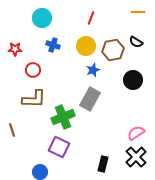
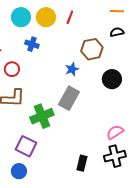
black semicircle: (136, 42) -> (117, 32), moved, turned 136
yellow circle: (86, 46) -> (46, 17), moved
purple square: (59, 147) -> (26, 146), moved
black cross: (136, 157) -> (115, 156), turned 30

